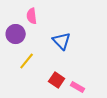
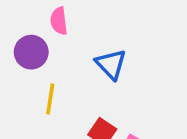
yellow line: (27, 61) -> (50, 99), turned -30

